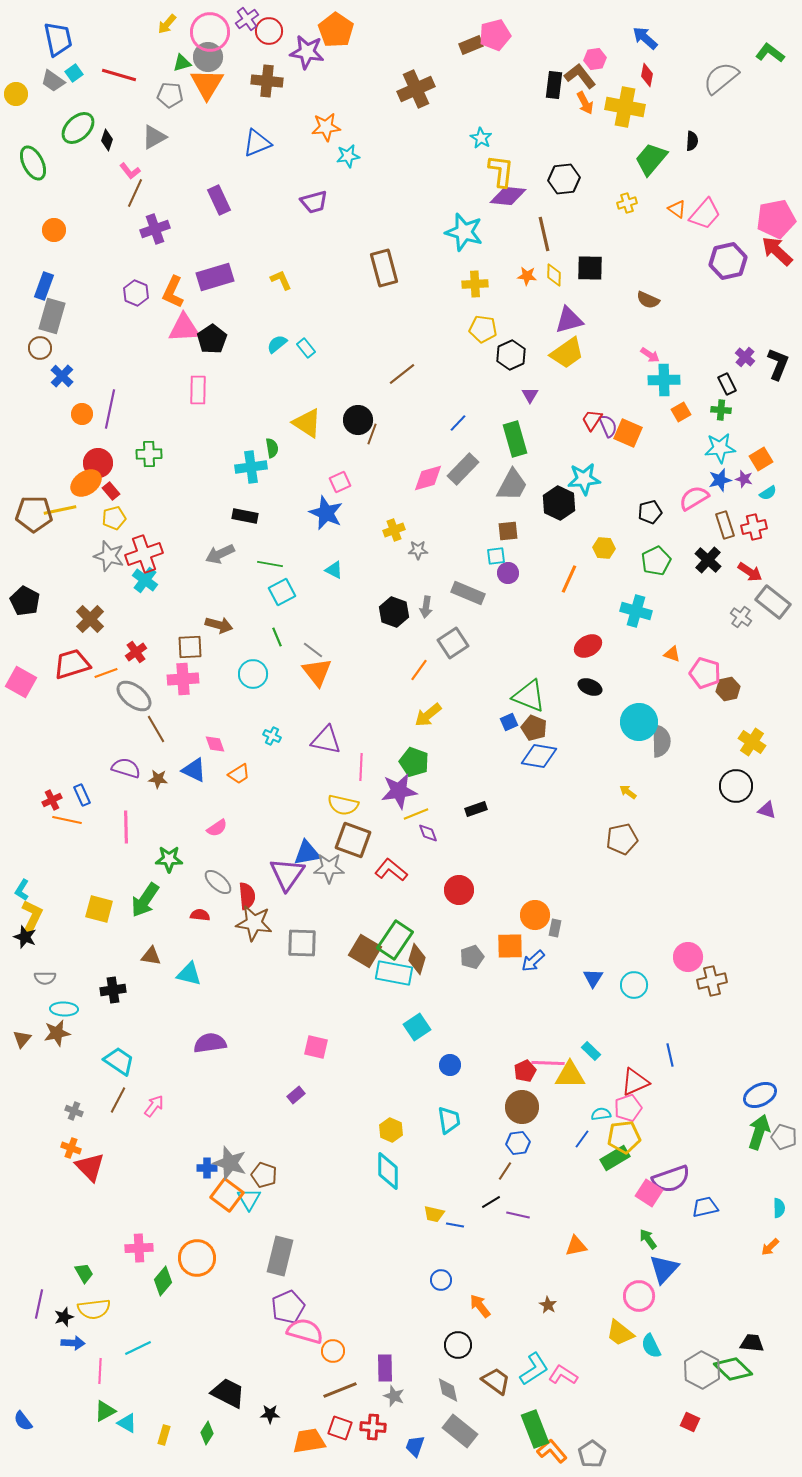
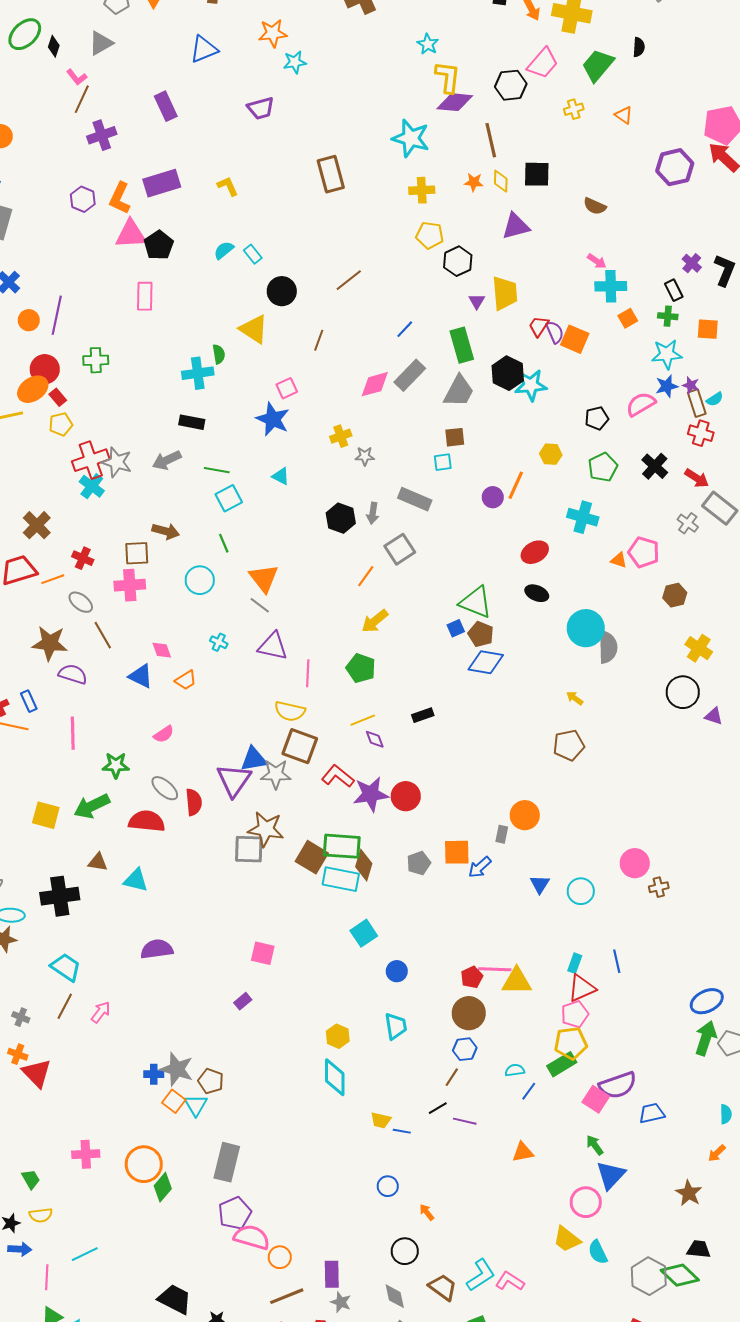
pink trapezoid: (705, 214) -> (543, 63), moved
yellow trapezoid: (567, 353) -> (505, 293), moved, turned -60
black circle: (358, 420) -> (282, 291), moved
orange square: (761, 459) -> (708, 329), moved, turned 35
black hexagon: (559, 503) -> (508, 373), moved
brown rectangle: (725, 525) -> (697, 403), moved
red cross: (754, 527) -> (701, 433), turned 30
gray star: (109, 556) -> (117, 462), moved
purple circle: (508, 573) -> (493, 497), moved
gray line: (313, 650) -> (260, 605), moved
red cross: (136, 652) -> (83, 558), turned -30
pink pentagon: (705, 673) -> (644, 552), moved
gray ellipse: (134, 696) -> (81, 602), size x0.7
brown star: (158, 779) -> (50, 643), moved, size x1.8
purple star: (399, 791) -> (371, 794), moved
green arrow: (145, 900) -> (92, 806), turned 30
red semicircle: (200, 915) -> (147, 821), size x1.8
orange circle: (535, 915) -> (525, 815), moved
brown star: (254, 923) -> (266, 829), moved
green rectangle: (395, 940) -> (342, 846), turned 60
brown cross: (712, 981) -> (659, 887), size x0.7
black cross: (113, 990) -> (60, 896), size x1.5
cyan rectangle: (591, 1051) -> (575, 963), moved, turned 66
cyan semicircle: (601, 1114) -> (515, 1070), moved
blue line: (582, 1139) -> (529, 1091), moved
orange square: (227, 1195) -> (174, 1101), size x0.7
green diamond: (163, 1281) -> (163, 1187), moved
brown star: (548, 1305) -> (689, 1193), moved, size x1.5
orange arrow: (480, 1306) -> (427, 1212), size x0.7
yellow semicircle: (94, 1309) -> (41, 1215), size x0.7

